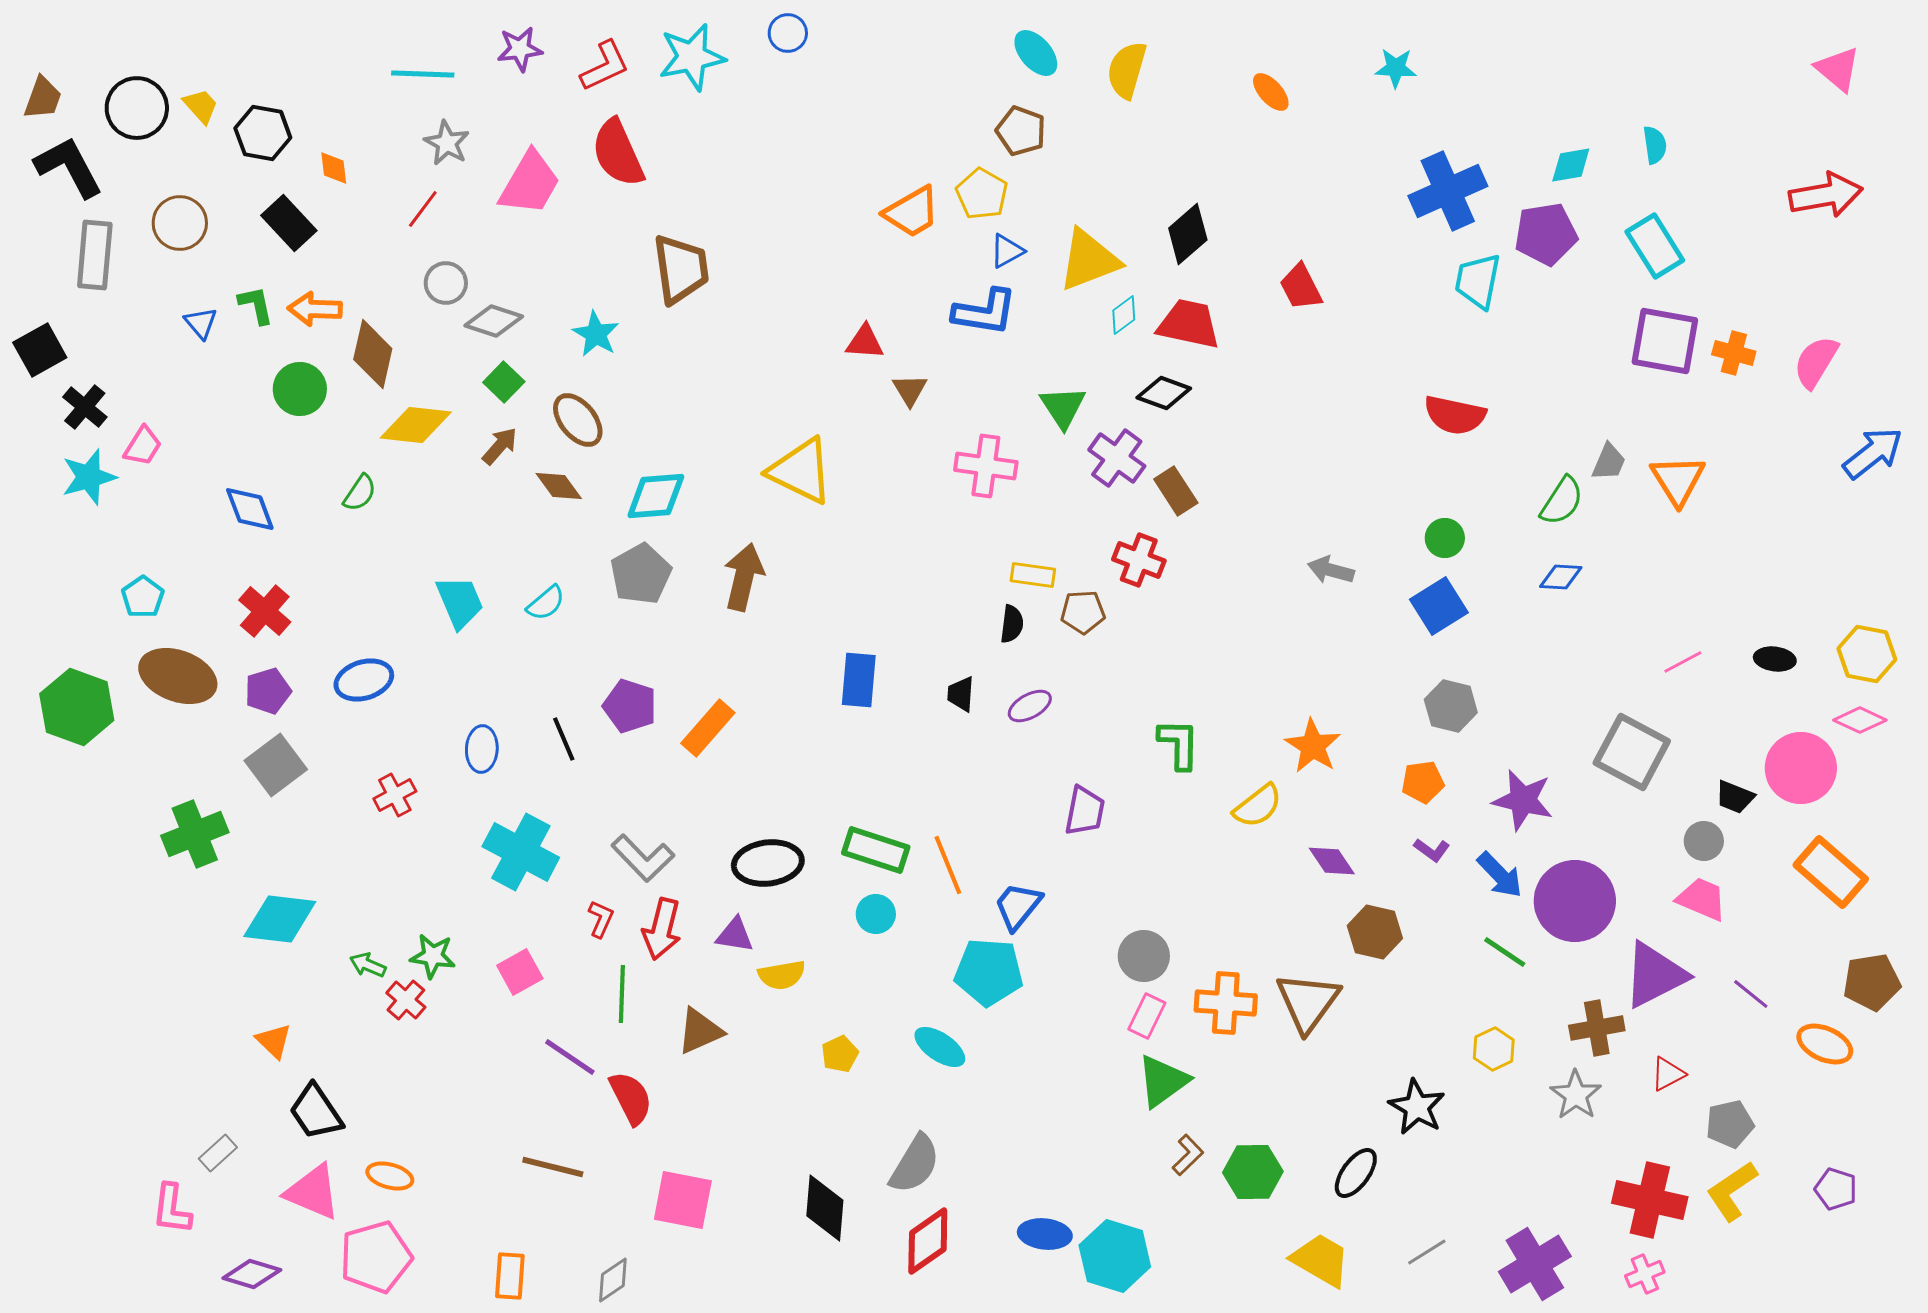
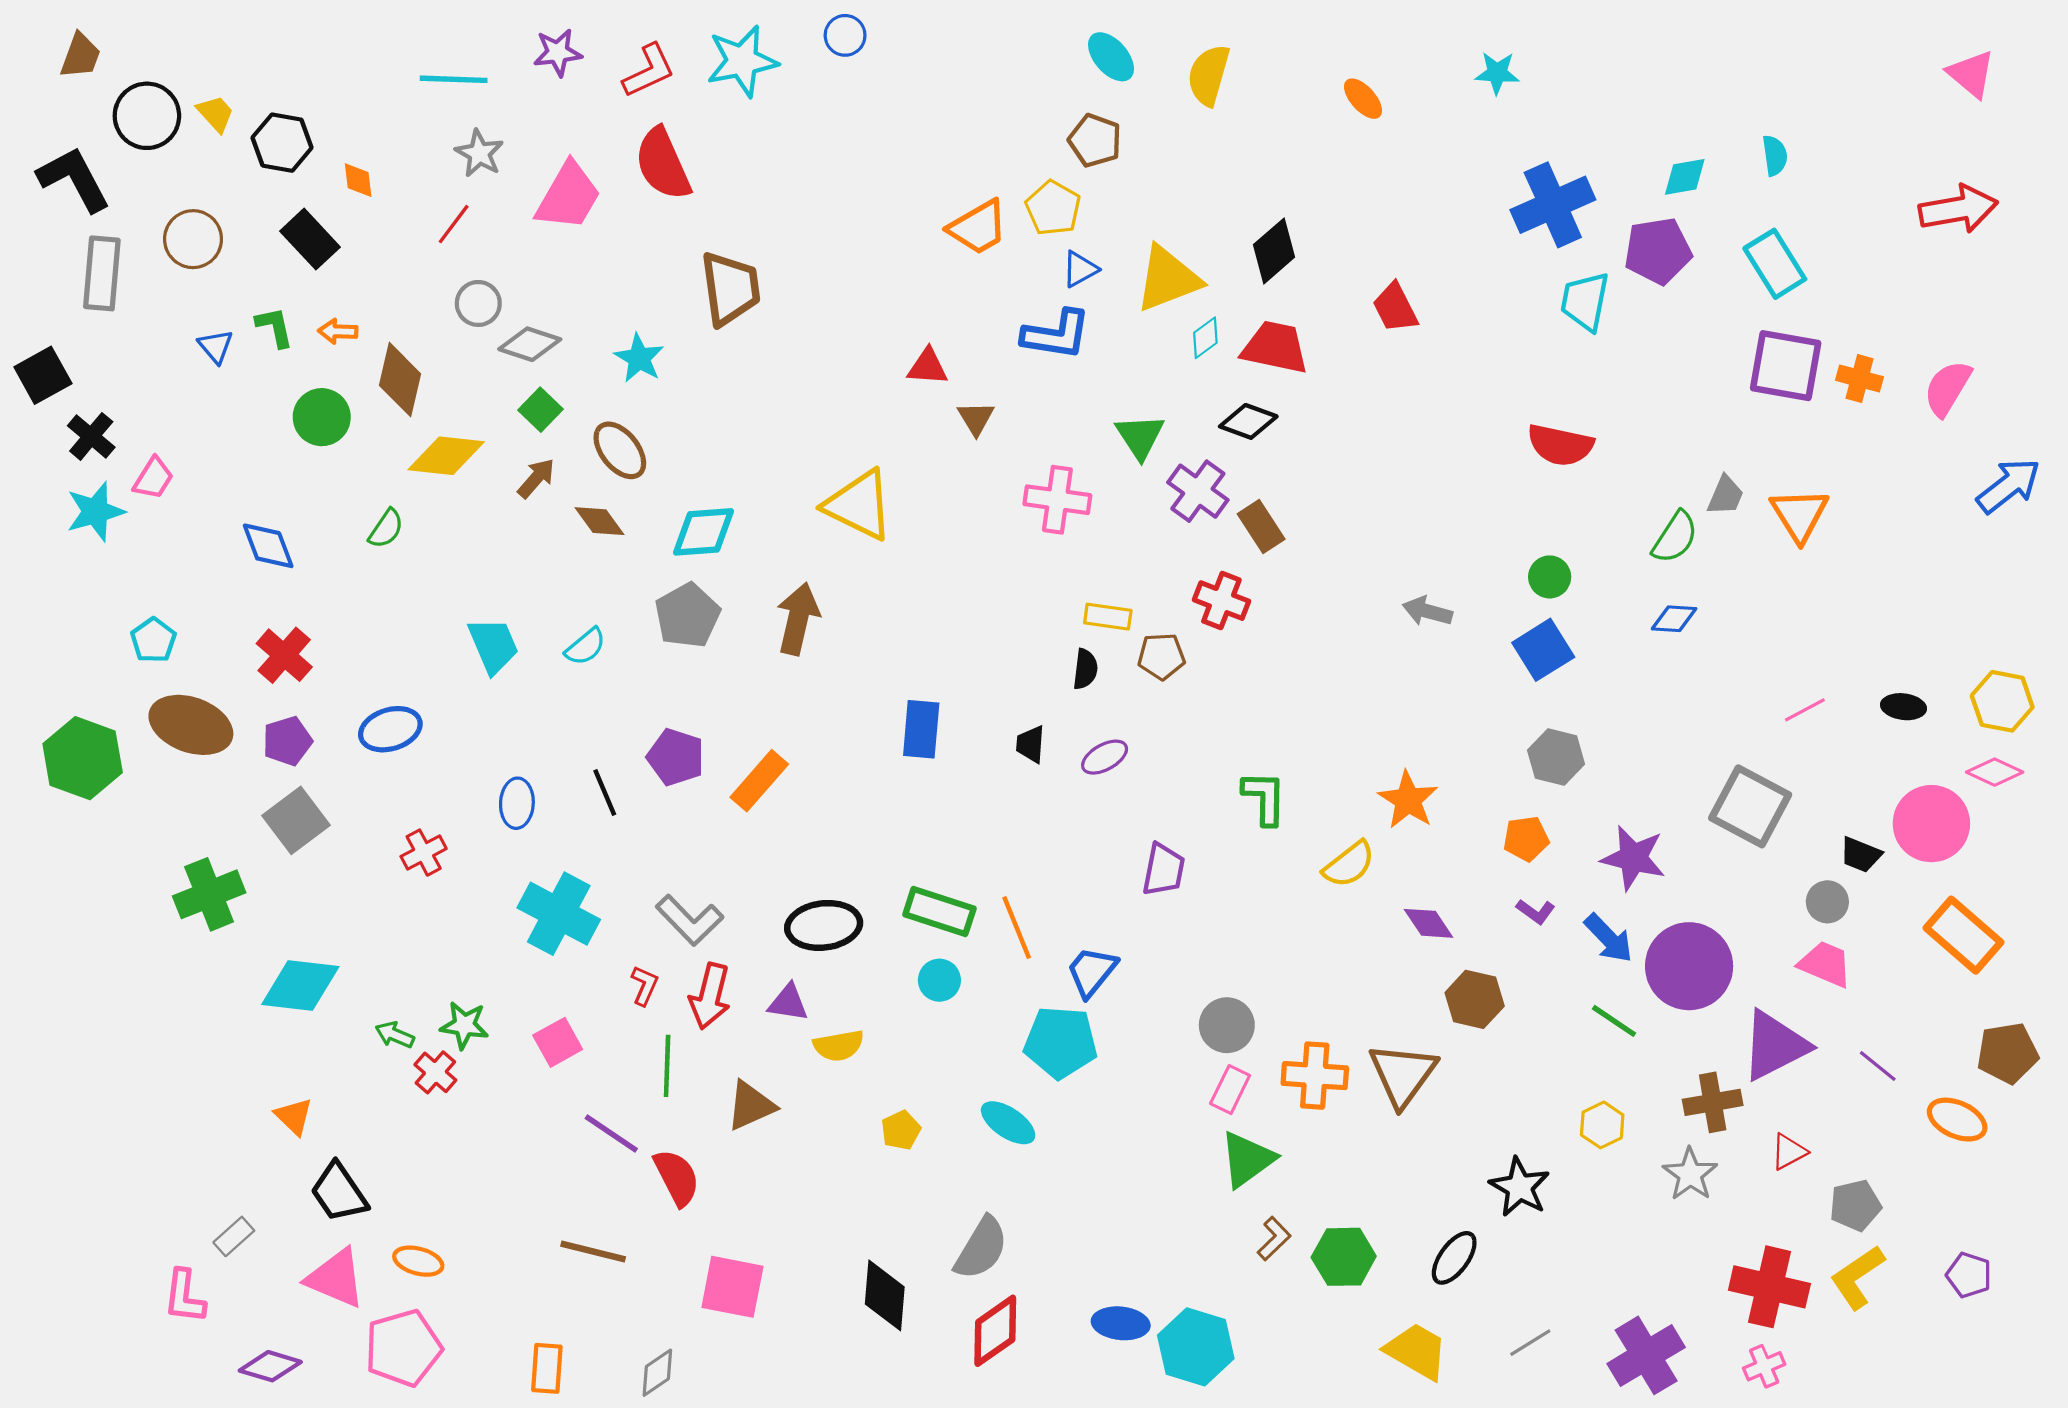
brown trapezoid: (43, 98) -> (80, 56), moved
orange arrow: (315, 309) -> (338, 331), size x0.7

